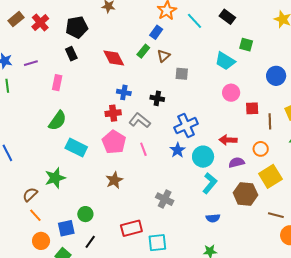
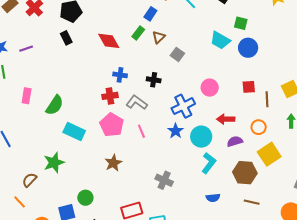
gray square: (182, 74) -> (177, 54), turned 32
blue circle: (276, 76) -> (248, 48), moved
pink rectangle: (57, 83) -> (27, 96), moved
pink circle: (231, 93) -> (210, 88), moved
orange line: (35, 215) -> (20, 202), moved
brown line: (276, 215) -> (252, 202), moved

